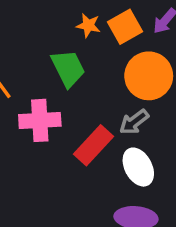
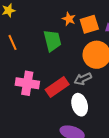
pink cross: (40, 120) -> (27, 83), moved

